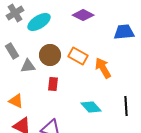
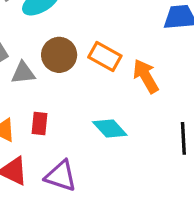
red rectangle: (53, 84) -> (39, 124), moved
cyan diamond: (91, 107) -> (110, 128), moved

